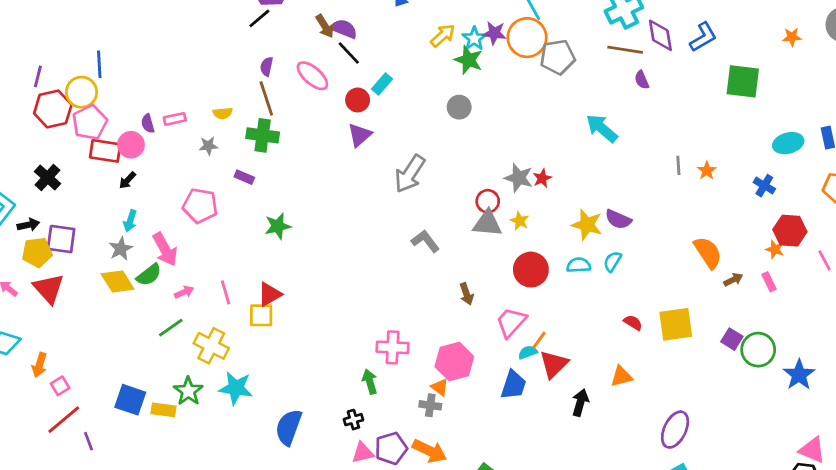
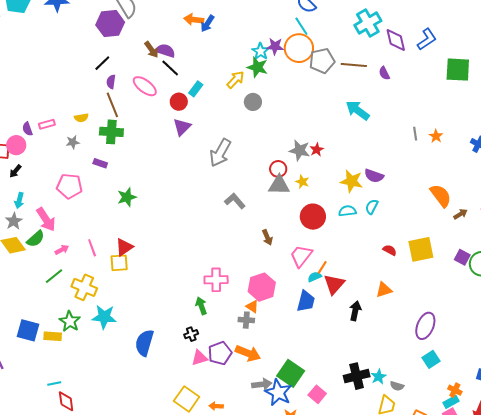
black line: (259, 18) -> (102, 63), moved
yellow arrow: (443, 36) -> (235, 80), moved
brown line: (625, 50) -> (354, 65), moved

